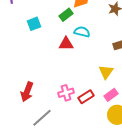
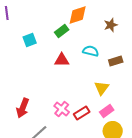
cyan semicircle: (82, 32) -> (91, 51), moved
pink cross: (66, 93) -> (62, 109), turned -35

